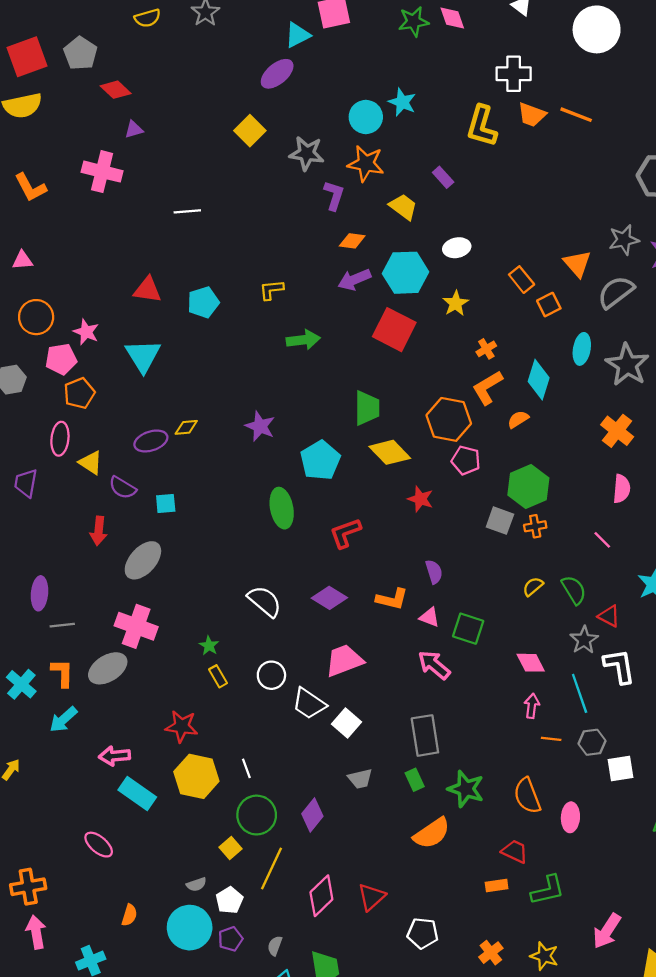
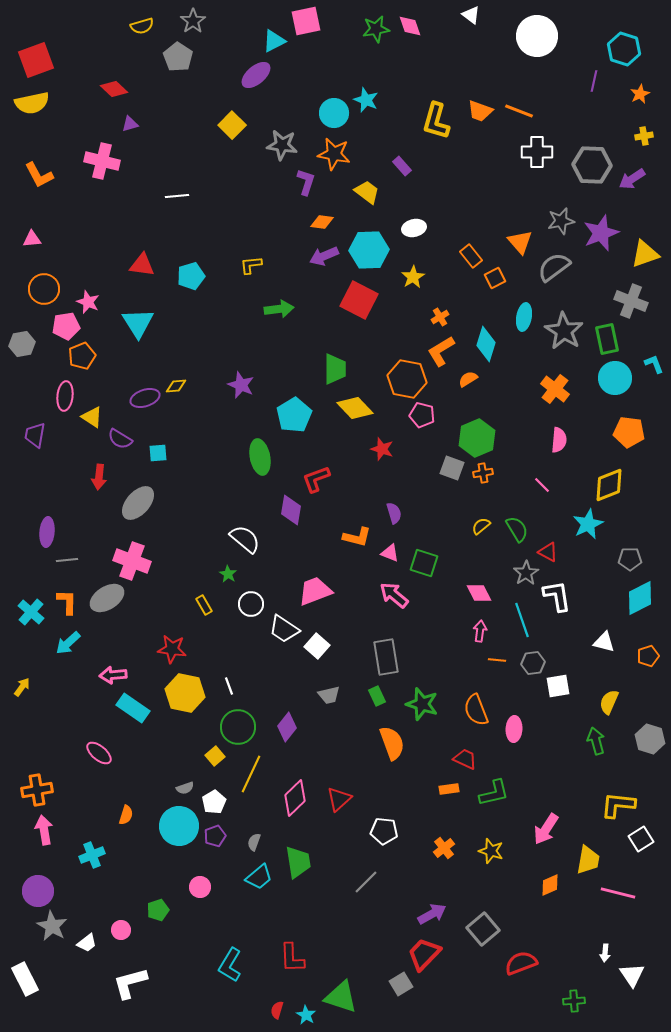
gray pentagon: (80, 53) -> (178, 57), moved
white cross: (514, 74) -> (537, 152), moved
purple diamond: (329, 598) -> (291, 510), moved, turned 68
green star: (209, 646) -> (228, 574), moved
orange semicircle: (432, 833) -> (392, 743), turned -76

